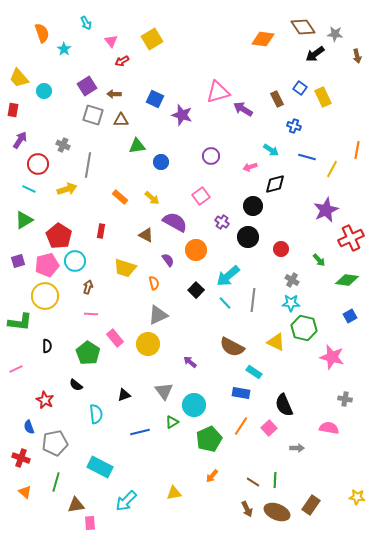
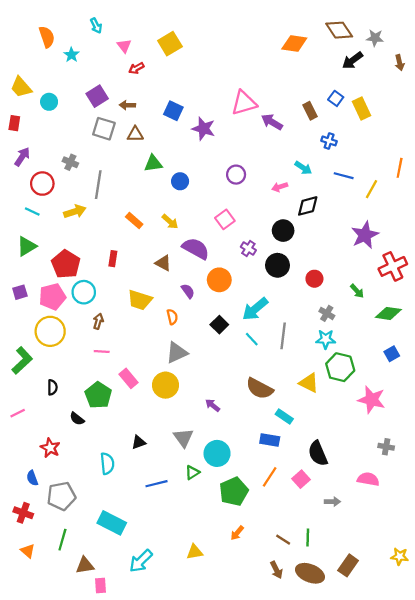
green L-shape: (20, 322) -> (22, 360), turned -50
black semicircle: (76, 385) -> (77, 419), moved

